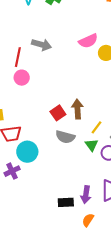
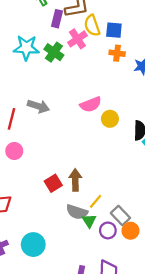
pink circle: (22, 78) -> (14, 151), moved
gray semicircle: (65, 137) -> (77, 212), moved
cyan circle: (27, 152) -> (33, 245), moved

